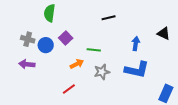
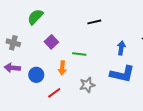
green semicircle: (50, 13) -> (35, 17), turned 36
blue circle: (46, 45) -> (36, 75), moved
orange arrow: (77, 64) -> (62, 68), turned 120
gray star: (102, 72) -> (87, 85), moved

